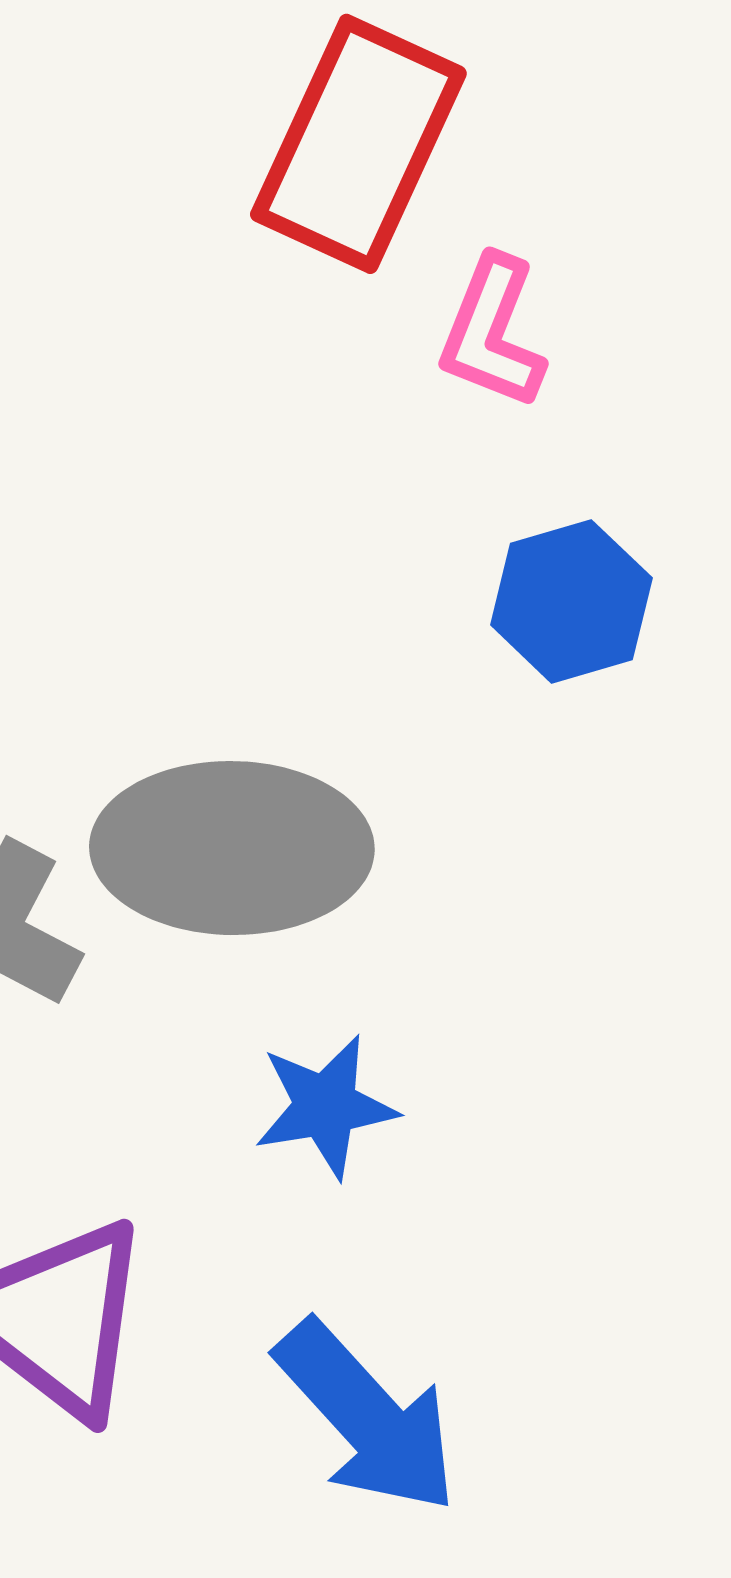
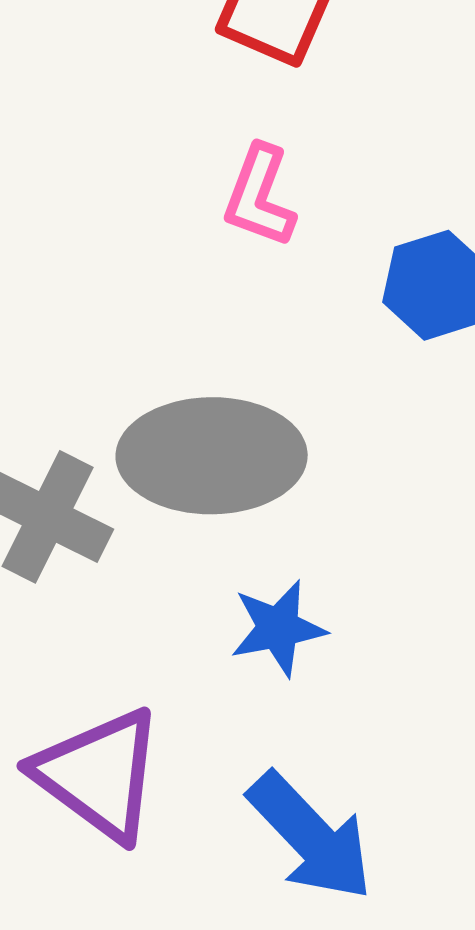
pink L-shape: (492, 332) -> (260, 196), moved

